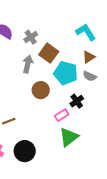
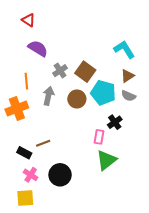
gray cross: (31, 37) -> (60, 71), moved
gray arrow: (28, 64) -> (48, 96), moved
brown circle: (41, 90) -> (77, 99), moved
pink rectangle: (62, 115) -> (99, 137), turned -48

